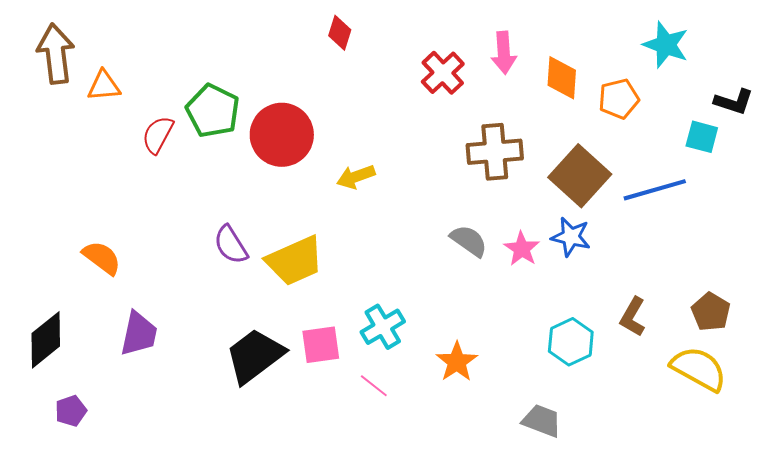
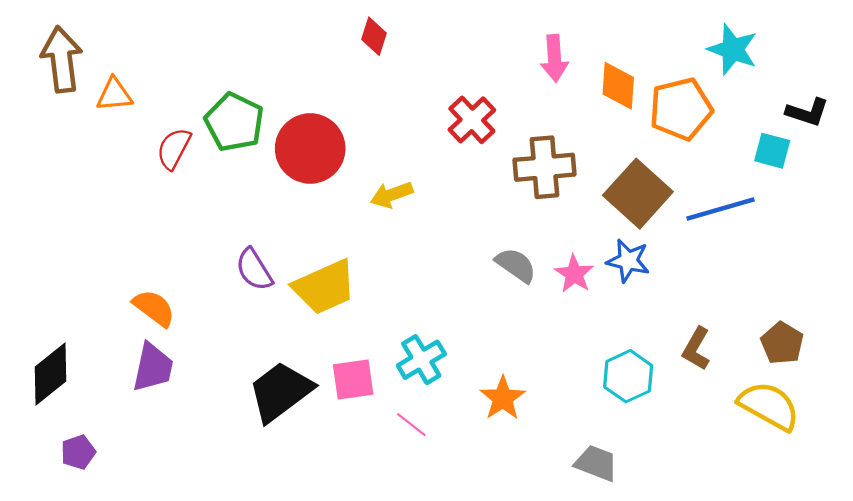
red cross: (443, 73) -> (472, 120), moved
orange pentagon: (619, 99) -> (681, 109), size x1.4
orange semicircle: (102, 258) -> (154, 308), moved

